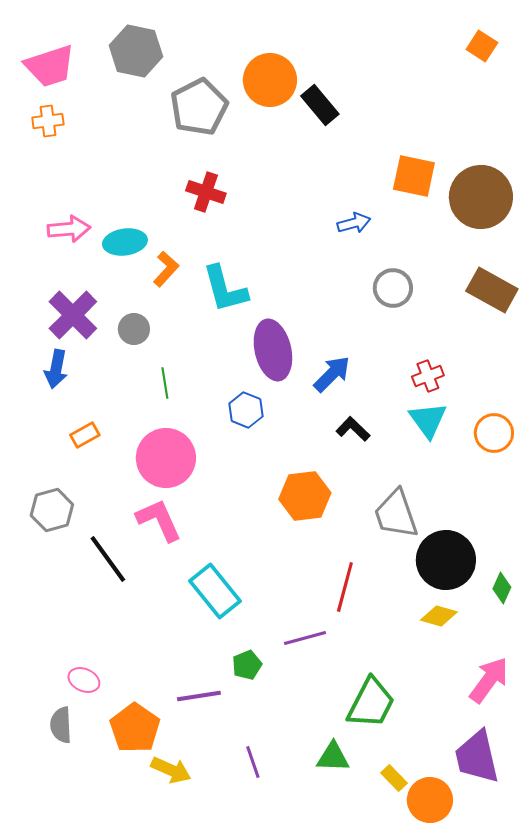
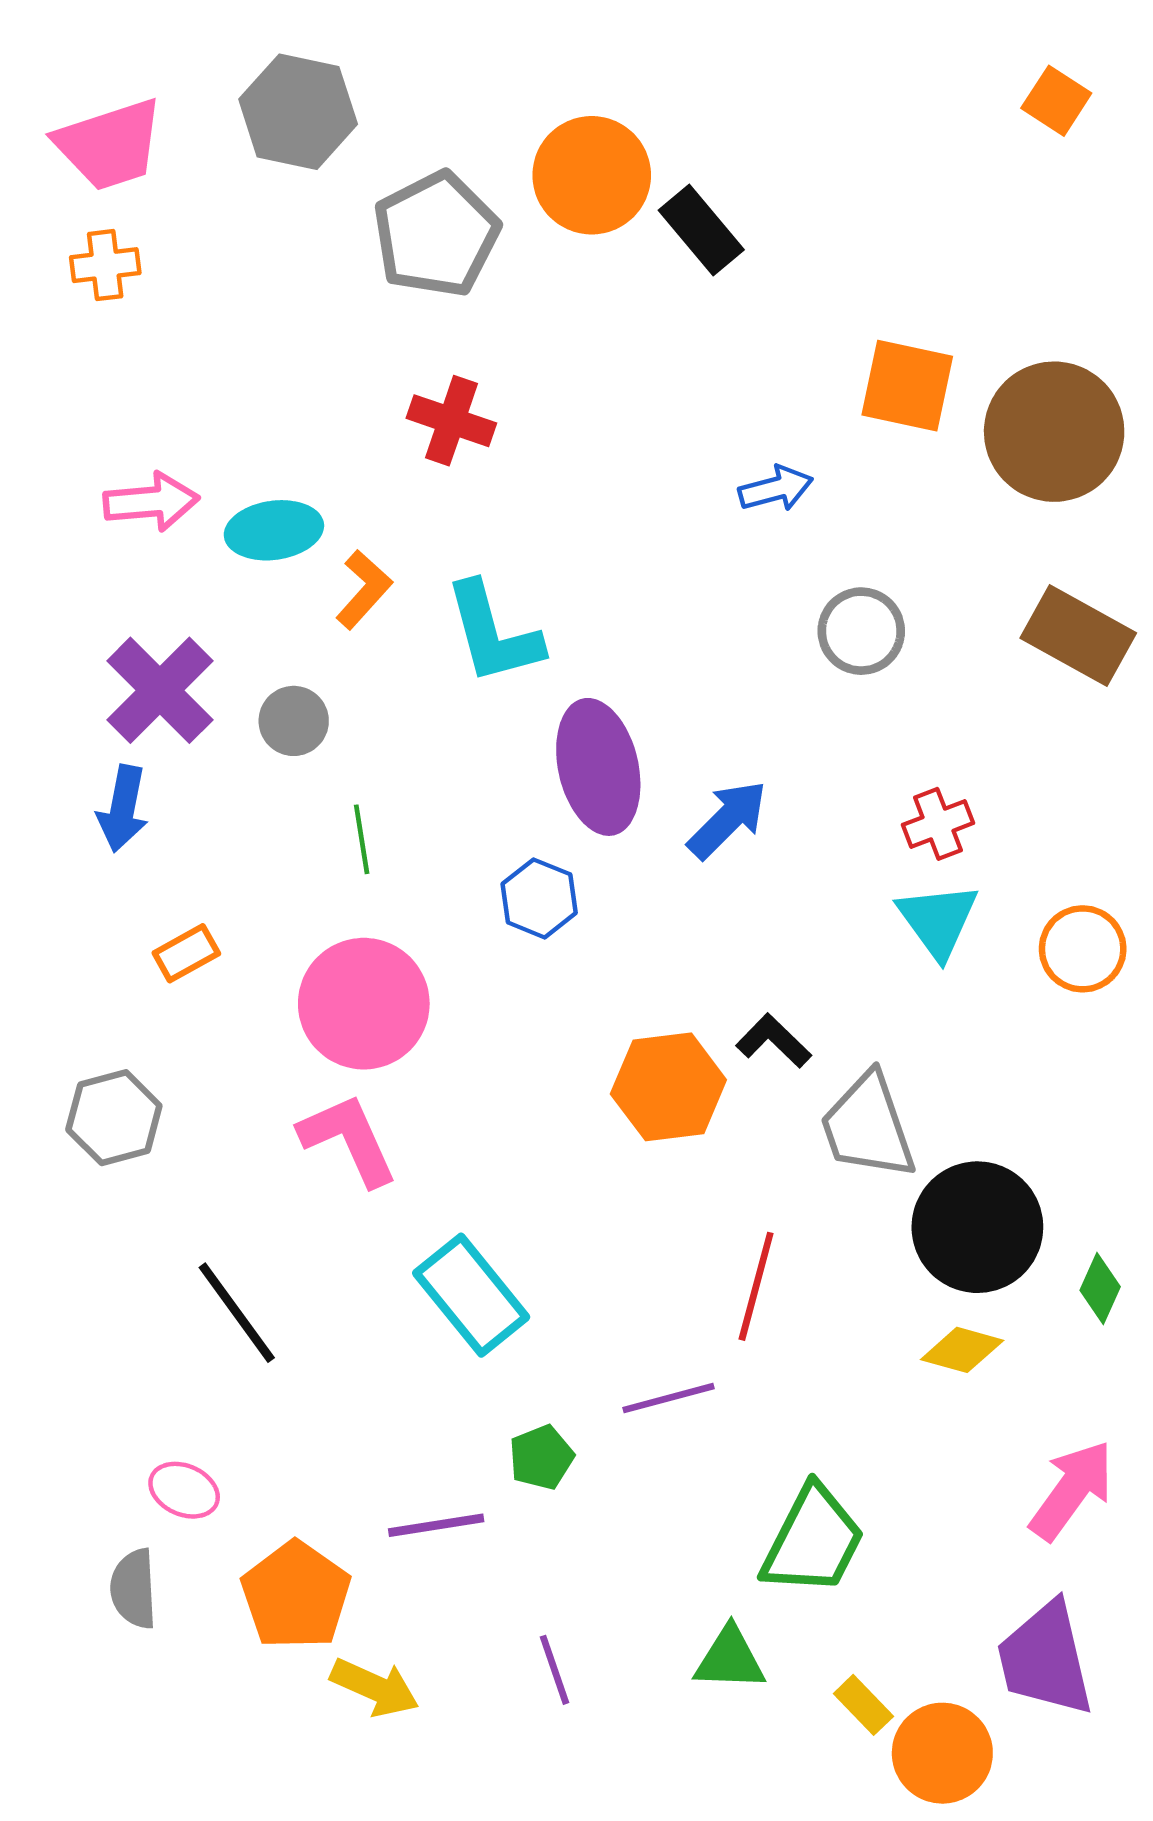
black L-shape: (353, 429) -> (774, 1041), moved
black line: (108, 559) -> (237, 1313), moved

